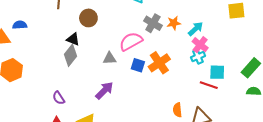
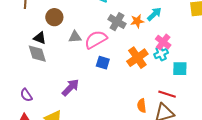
cyan arrow: (196, 29) -> (154, 14), moved
gray diamond: (71, 55) -> (37, 54), turned -55
gray triangle: (110, 58) -> (75, 37), moved
orange cross: (159, 63) -> (137, 58), moved
red line: (209, 85) -> (167, 94), moved

